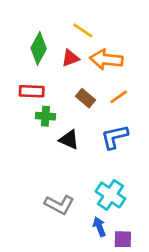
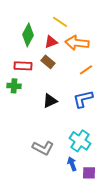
brown rectangle: (86, 98) -> (48, 62), moved
green cross: (45, 116) -> (14, 86), moved
black triangle: (69, 140) -> (50, 101), turned -49

